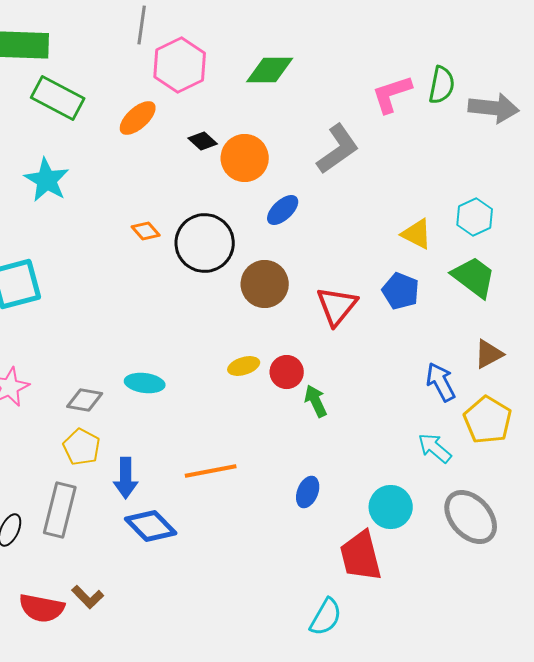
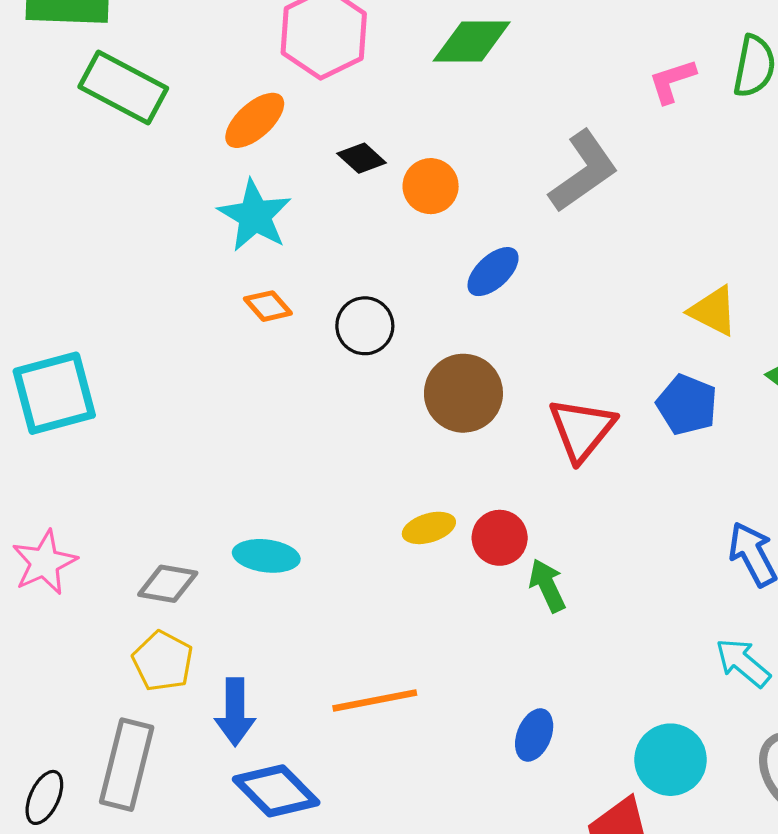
pink L-shape: (392, 94) -> (672, 81), size x0.7
orange circle: (245, 158) -> (431, 186), size x0.7
cyan star: (47, 180) -> (255, 216), moved
black circle: (205, 243) -> (365, 326), size x0.6

